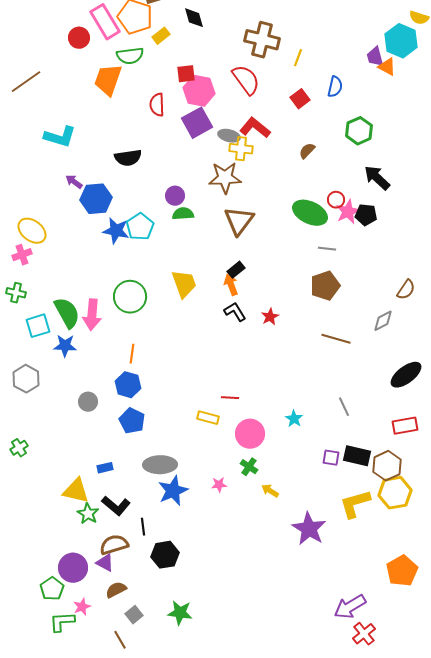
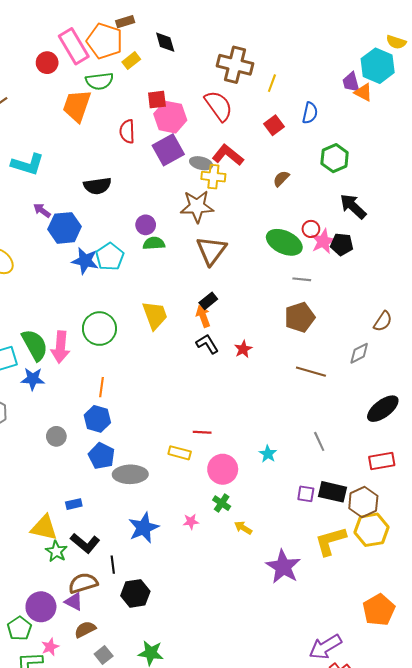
gray ellipse: (160, 465) -> (130, 474), moved

